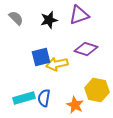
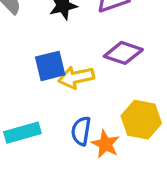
blue semicircle: (44, 98) -> (81, 131), moved

